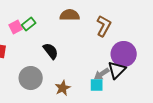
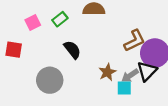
green rectangle: (29, 24) -> (60, 19), moved
brown L-shape: (104, 26) -> (134, 41), moved, turned 35
brown star: (63, 88) -> (107, 72), moved

